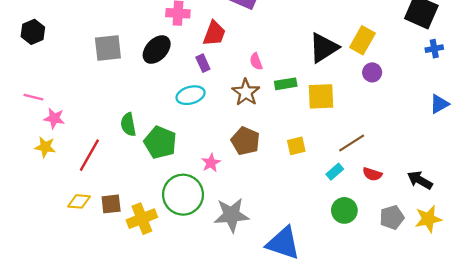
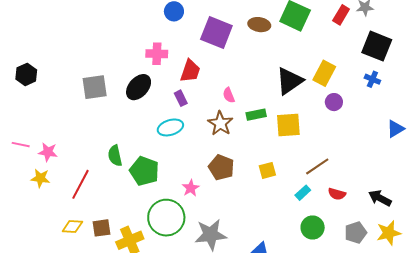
blue cross: (434, 49) -> (372, 79), moved, turned 35
pink line: (33, 97) -> (21, 145), moved

